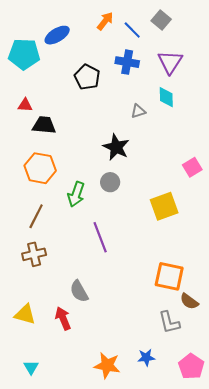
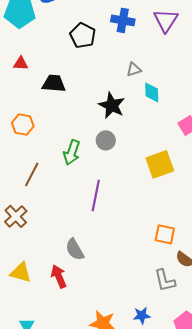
cyan diamond: (166, 97) -> (152, 92), moved
black trapezoid: (44, 125) -> (54, 83), moved
orange hexagon: (40, 168) -> (23, 124), moved, size x0.7
purple line: (100, 237) -> (96, 195), turned 32
brown cross: (34, 254) -> (16, 216), moved, turned -30
orange square: (169, 276) -> (165, 234), size x0.7

